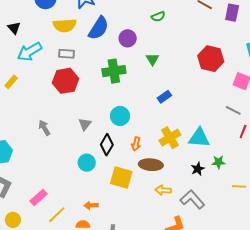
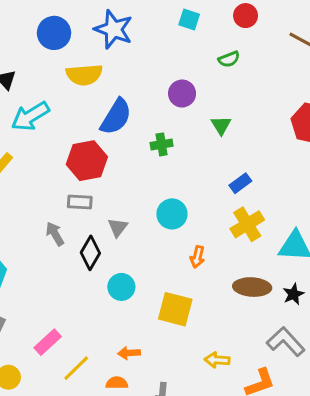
blue semicircle: (99, 28) -> (116, 117), moved
gray rectangle: (67, 54) -> (80, 202), moved
green cross: (114, 71) -> (162, 144), size x0.6
yellow cross: (170, 138) -> (247, 224), moved
black diamond: (107, 145) -> (90, 253), moved
brown ellipse: (151, 165) -> (252, 287), moved
yellow arrow: (163, 190) -> (217, 360), moved

